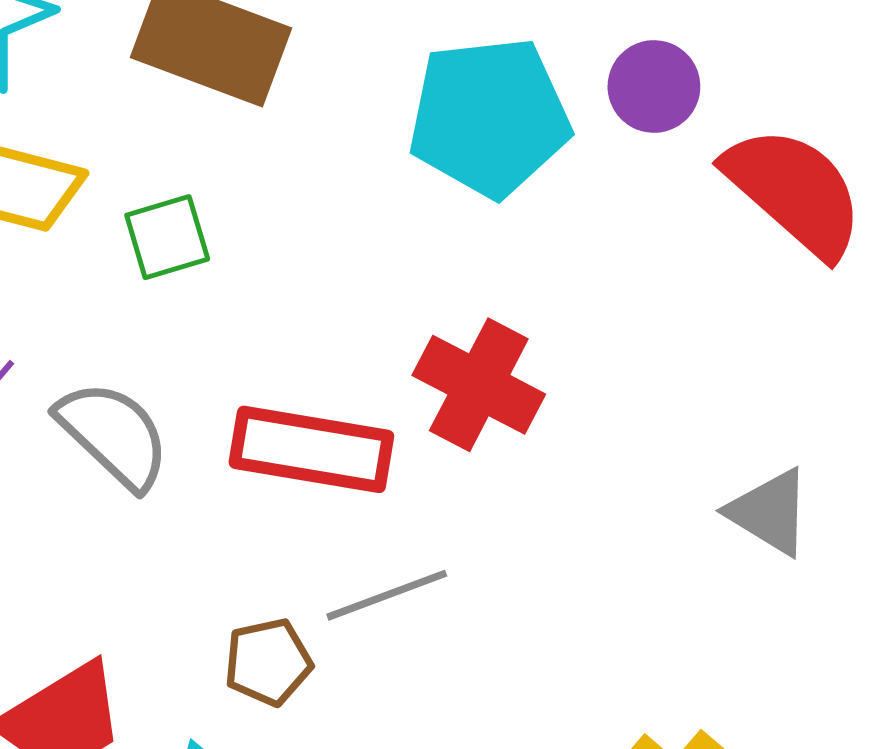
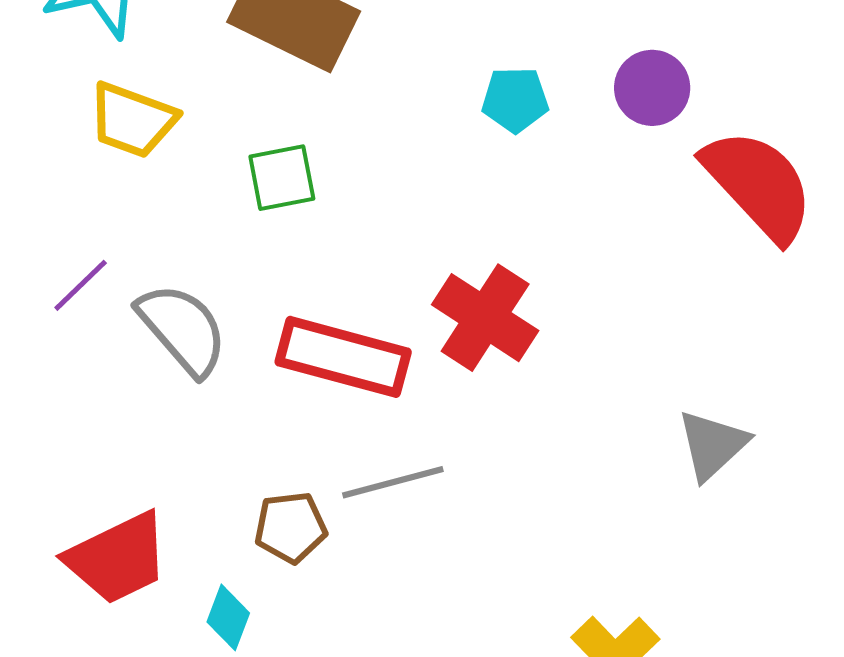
cyan pentagon: (489, 117) -> (515, 100), size x0.5
green square: (167, 237) -> (282, 178), moved
gray triangle: (769, 512) -> (712, 445), turned 40

